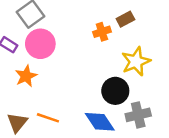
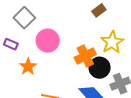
orange cross: (102, 32) -> (85, 56), moved, size x1.5
pink circle: (40, 44) -> (48, 41), moved

